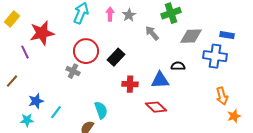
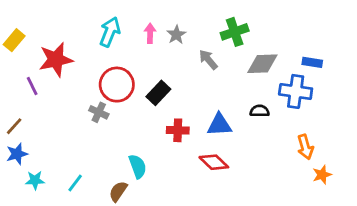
black semicircle: (178, 66) -> (260, 111), moved
blue star: (36, 101) -> (17, 154), moved
cyan line: (56, 112) -> (75, 183), moved

